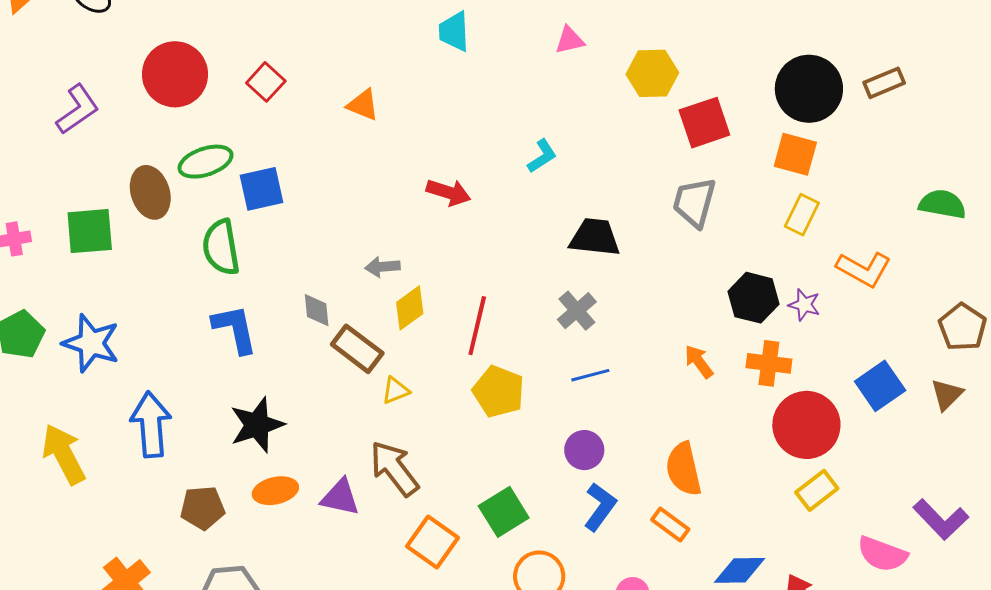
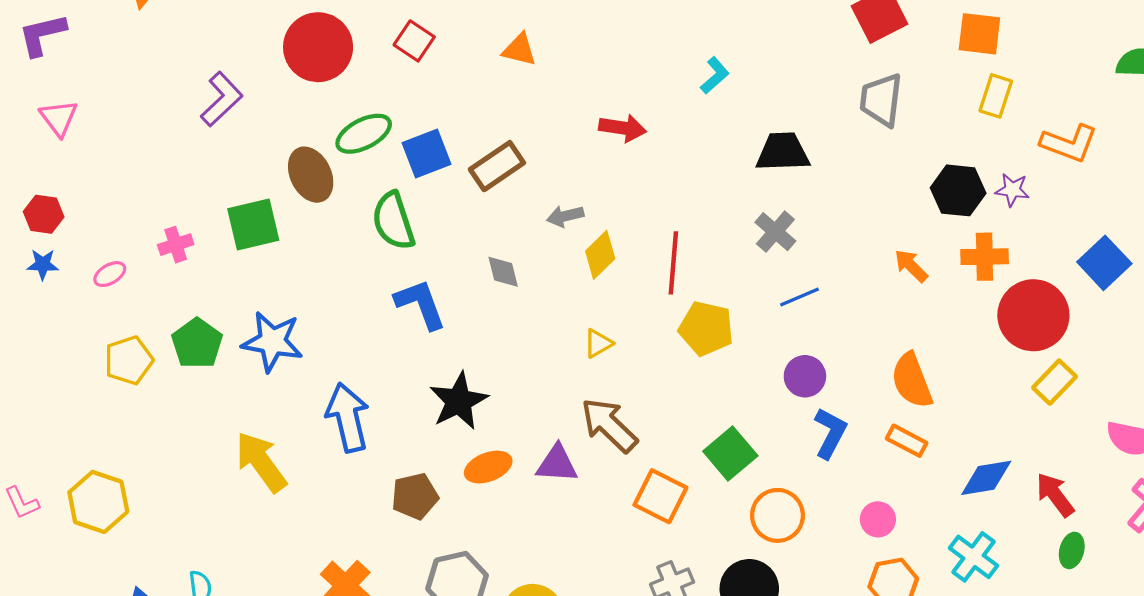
brown rectangle: (357, 349) -> (497, 166), moved, turned -63

